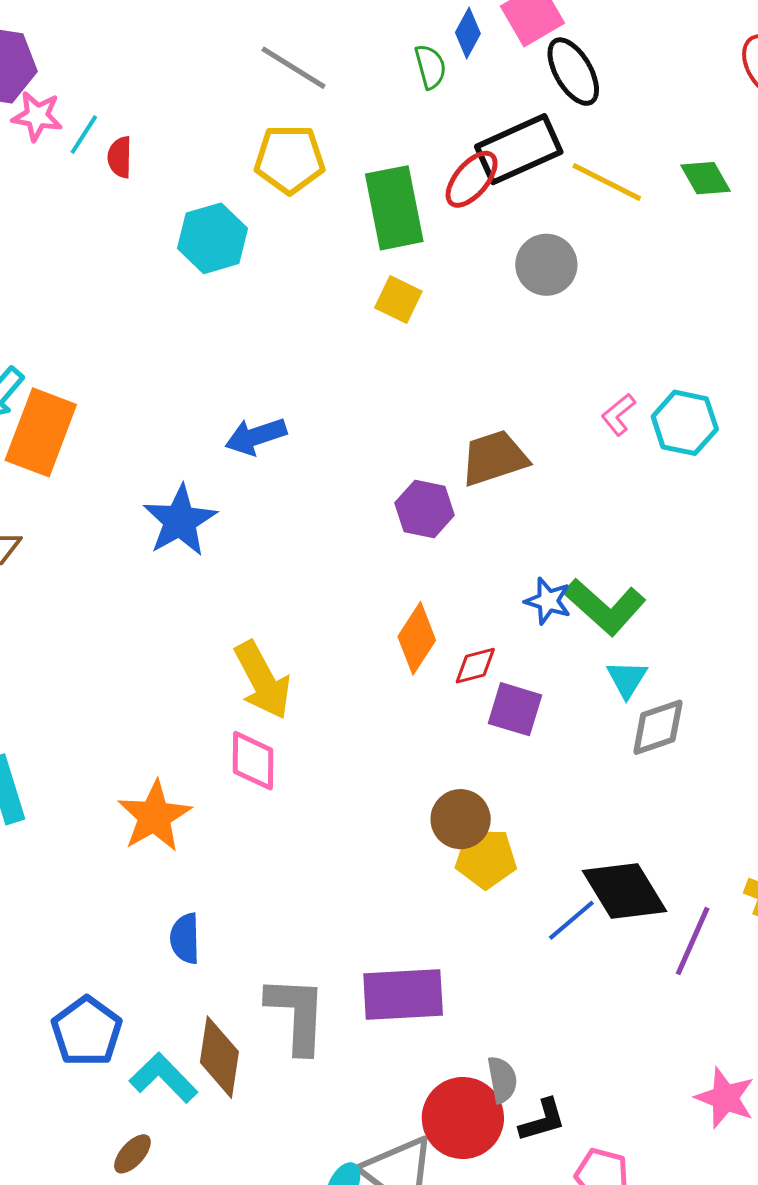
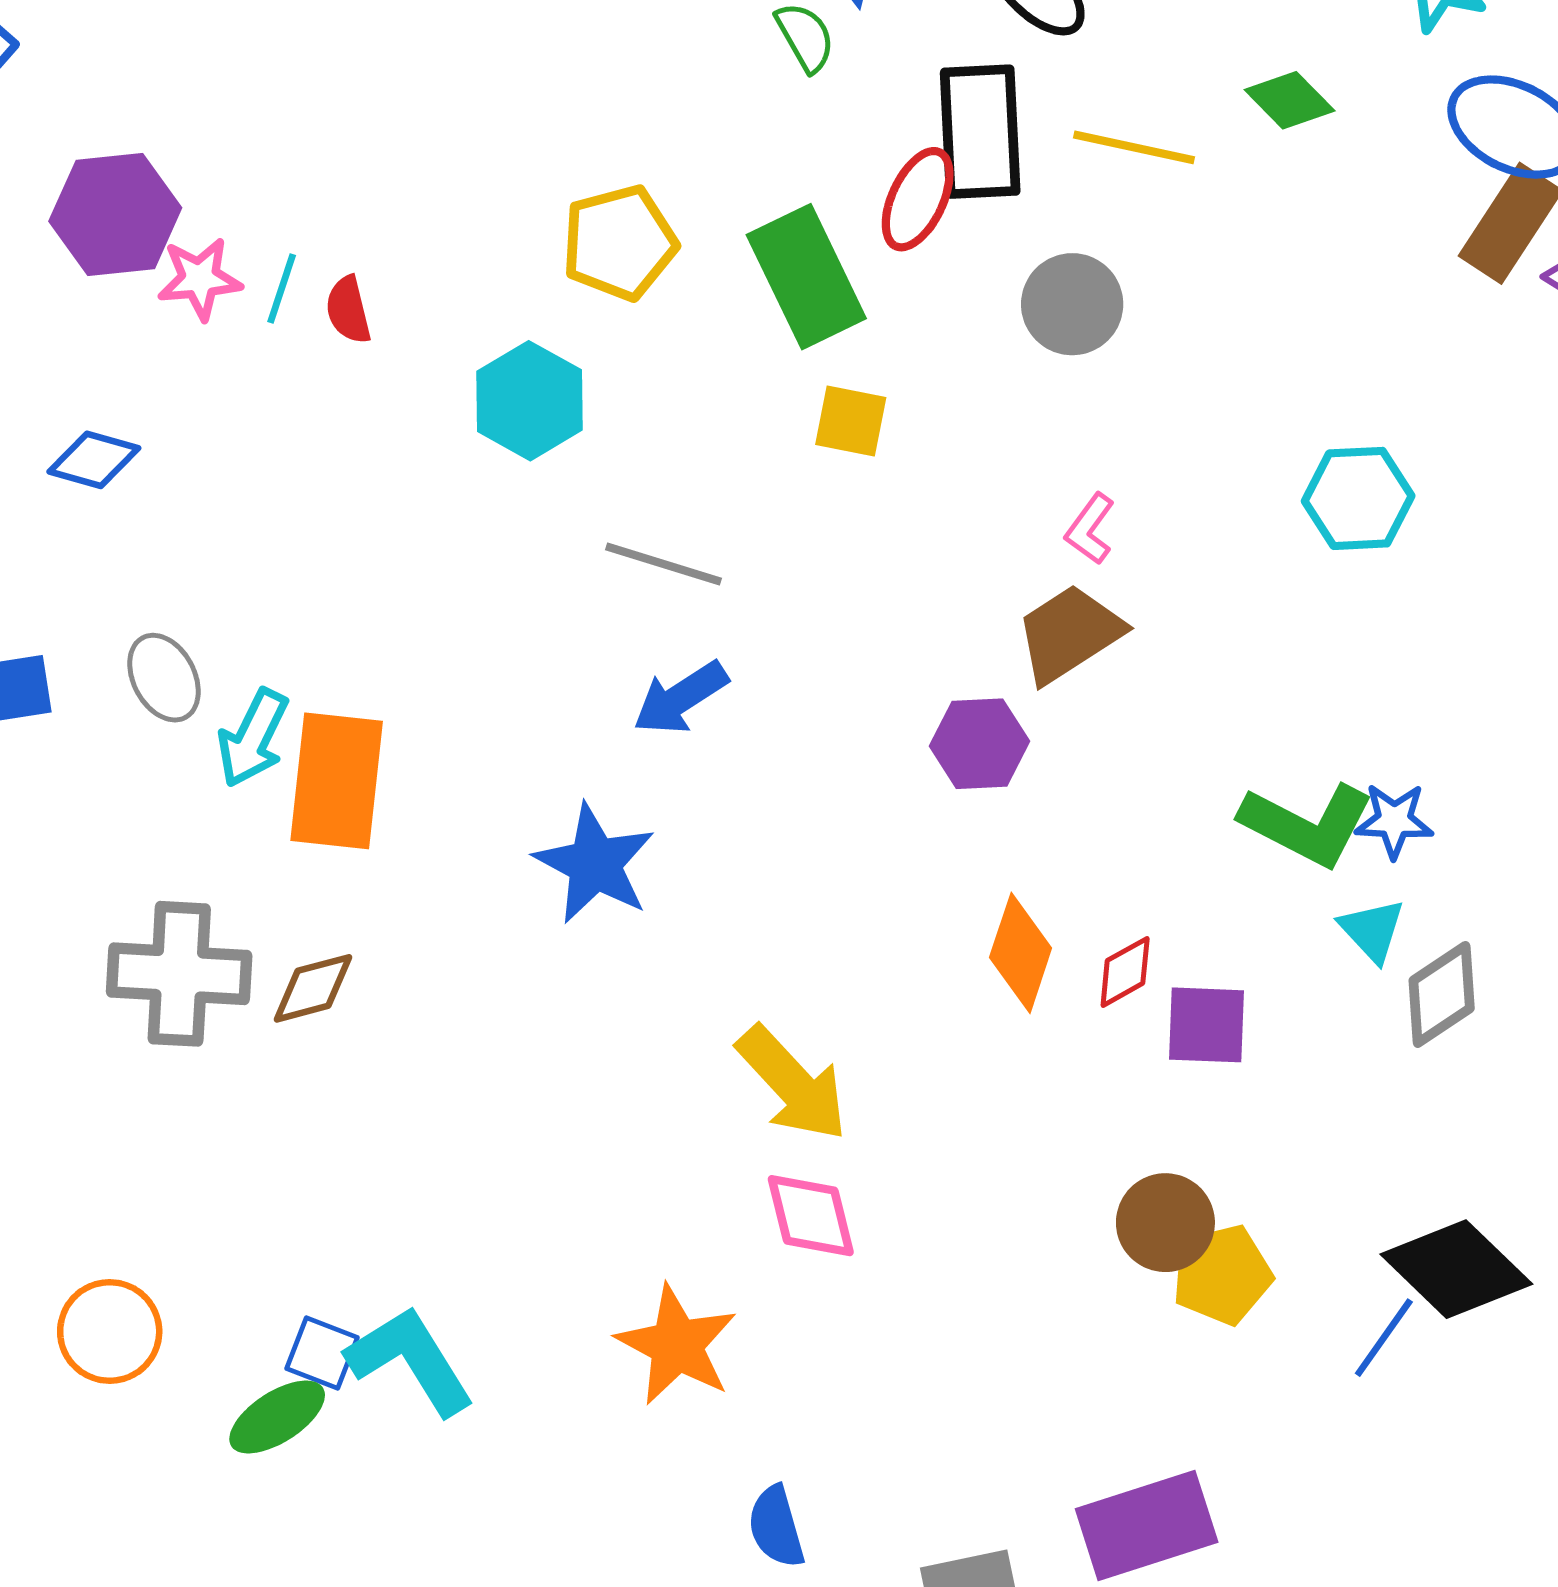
gray line: (294, 68) -> (664, 564), moved
black rectangle: (519, 149) -> (980, 132), turned -54
pink L-shape: (618, 415) -> (1090, 529), moved
blue star: (548, 601) -> (1394, 821), moved

